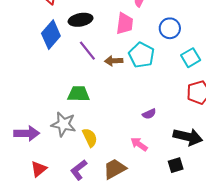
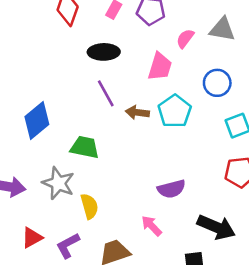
blue diamond: (51, 35) -> (37, 120), moved
purple semicircle: (149, 114) -> (171, 189), size x1.5
red triangle: (39, 169) -> (32, 238), moved

